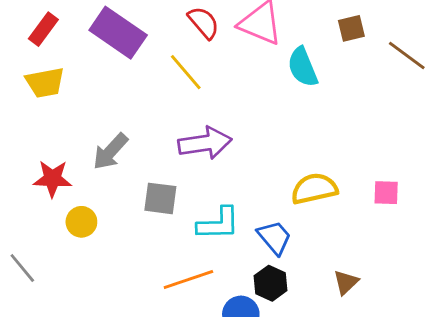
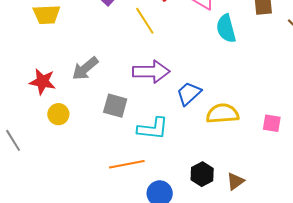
blue trapezoid: (274, 237) -> (189, 94), moved, turned -100
black hexagon: (270, 283) -> (202, 174), moved

